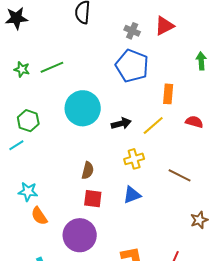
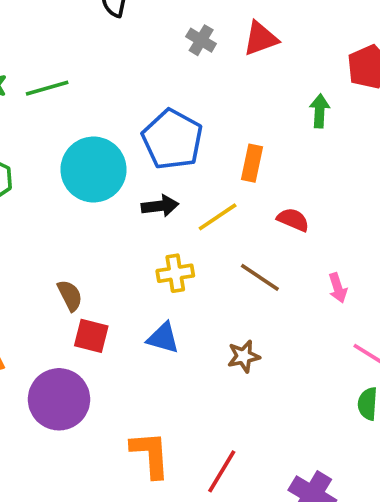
blue pentagon: (132, 66) -> (172, 139), moved
brown semicircle: (88, 170) -> (70, 295), moved, turned -48
brown line: (180, 175) -> (260, 277), moved
blue triangle: (132, 195) -> (163, 338), turned 30
brown star: (199, 220) -> (244, 356), moved

